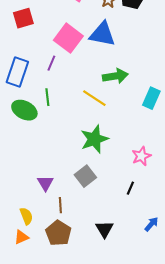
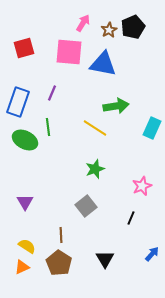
pink square: (68, 38) -> (69, 52), moved, turned -32
green star: (94, 139) -> (95, 169), size x0.7
purple triangle: (45, 183) -> (25, 202), moved
yellow semicircle: (26, 216) -> (27, 246), turned -36

